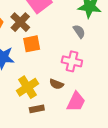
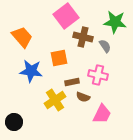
brown cross: (20, 22) -> (83, 37), moved, turned -30
brown rectangle: (37, 109) -> (72, 82), moved

